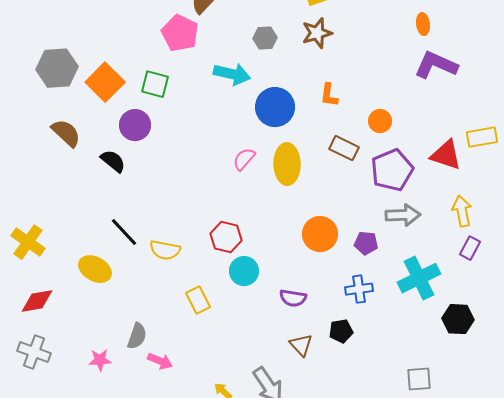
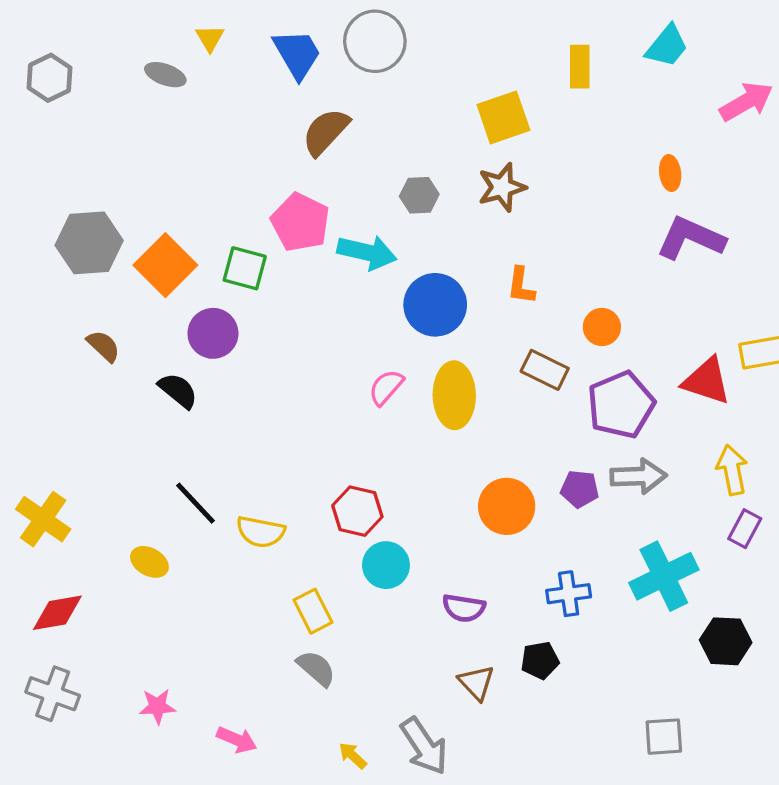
pink pentagon: (180, 33) -> (300, 222), moved
brown semicircle: (66, 133) -> (103, 346), size x0.7
purple pentagon: (366, 243) -> (580, 489), moved
yellow ellipse: (95, 269) -> (149, 562), size x0.7
gray semicircle: (137, 336) -> (316, 668), moved, turned -68
pink arrow: (160, 361) -> (237, 740), moved

